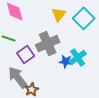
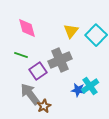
cyan cross: (78, 57) -> (90, 86), moved
blue star: (66, 61) -> (78, 90), moved

